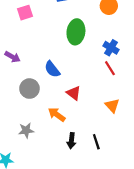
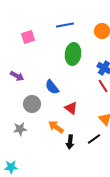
gray star: (26, 130) -> (20, 129), moved
black arrow: (71, 141) -> (70, 142), moved
black line: (96, 142) -> (94, 139), moved, turned 72

